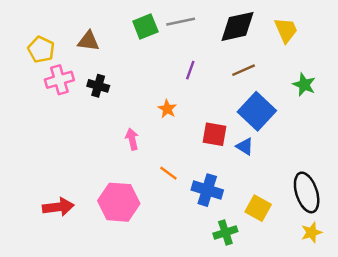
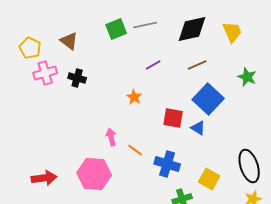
brown triangle: (88, 41) -> (69, 41), turned 30
purple line: (190, 70) -> (153, 65), turned 42
pink arrow: (132, 139) -> (111, 137), moved

